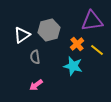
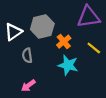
orange cross: (77, 44) -> (64, 42), moved

